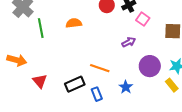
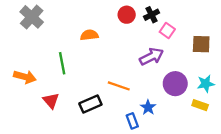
green line: (41, 28) -> (62, 63), moved
purple arrow: (129, 42) -> (151, 57), size x1.5
yellow rectangle: (172, 85) -> (200, 105), turned -32
blue rectangle: (97, 94) -> (132, 121), moved

